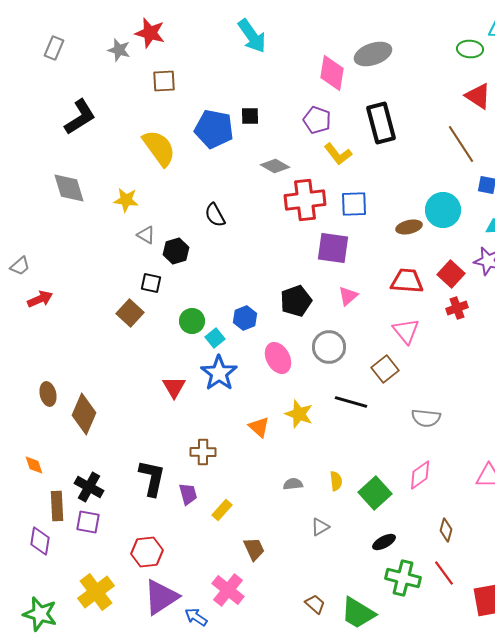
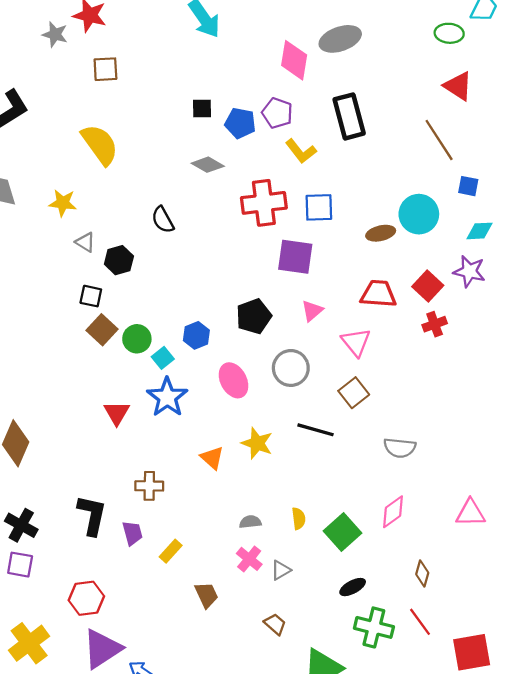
blue pentagon: (214, 129) -> (240, 123), moved, size x0.7
gray diamond: (275, 166) -> (208, 165), moved
brown square: (130, 313) -> (102, 330), moved
pink triangle: (406, 331) -> (356, 342), moved
pink cross: (228, 590) -> (249, 559), moved, size x0.7
brown trapezoid: (315, 604) -> (275, 624), moved

